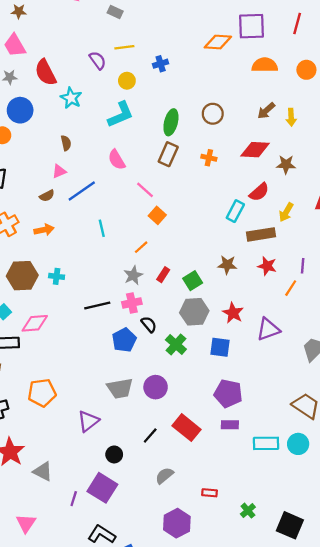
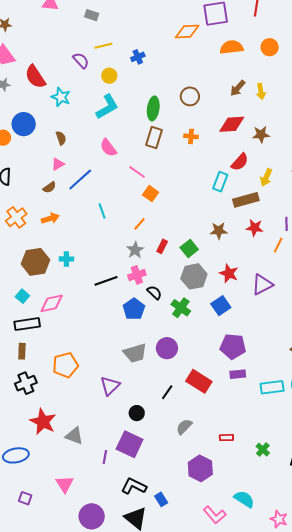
blue circle: (20, 110) -> (24, 124), moved
blue square: (220, 347) -> (221, 306), turned -36

